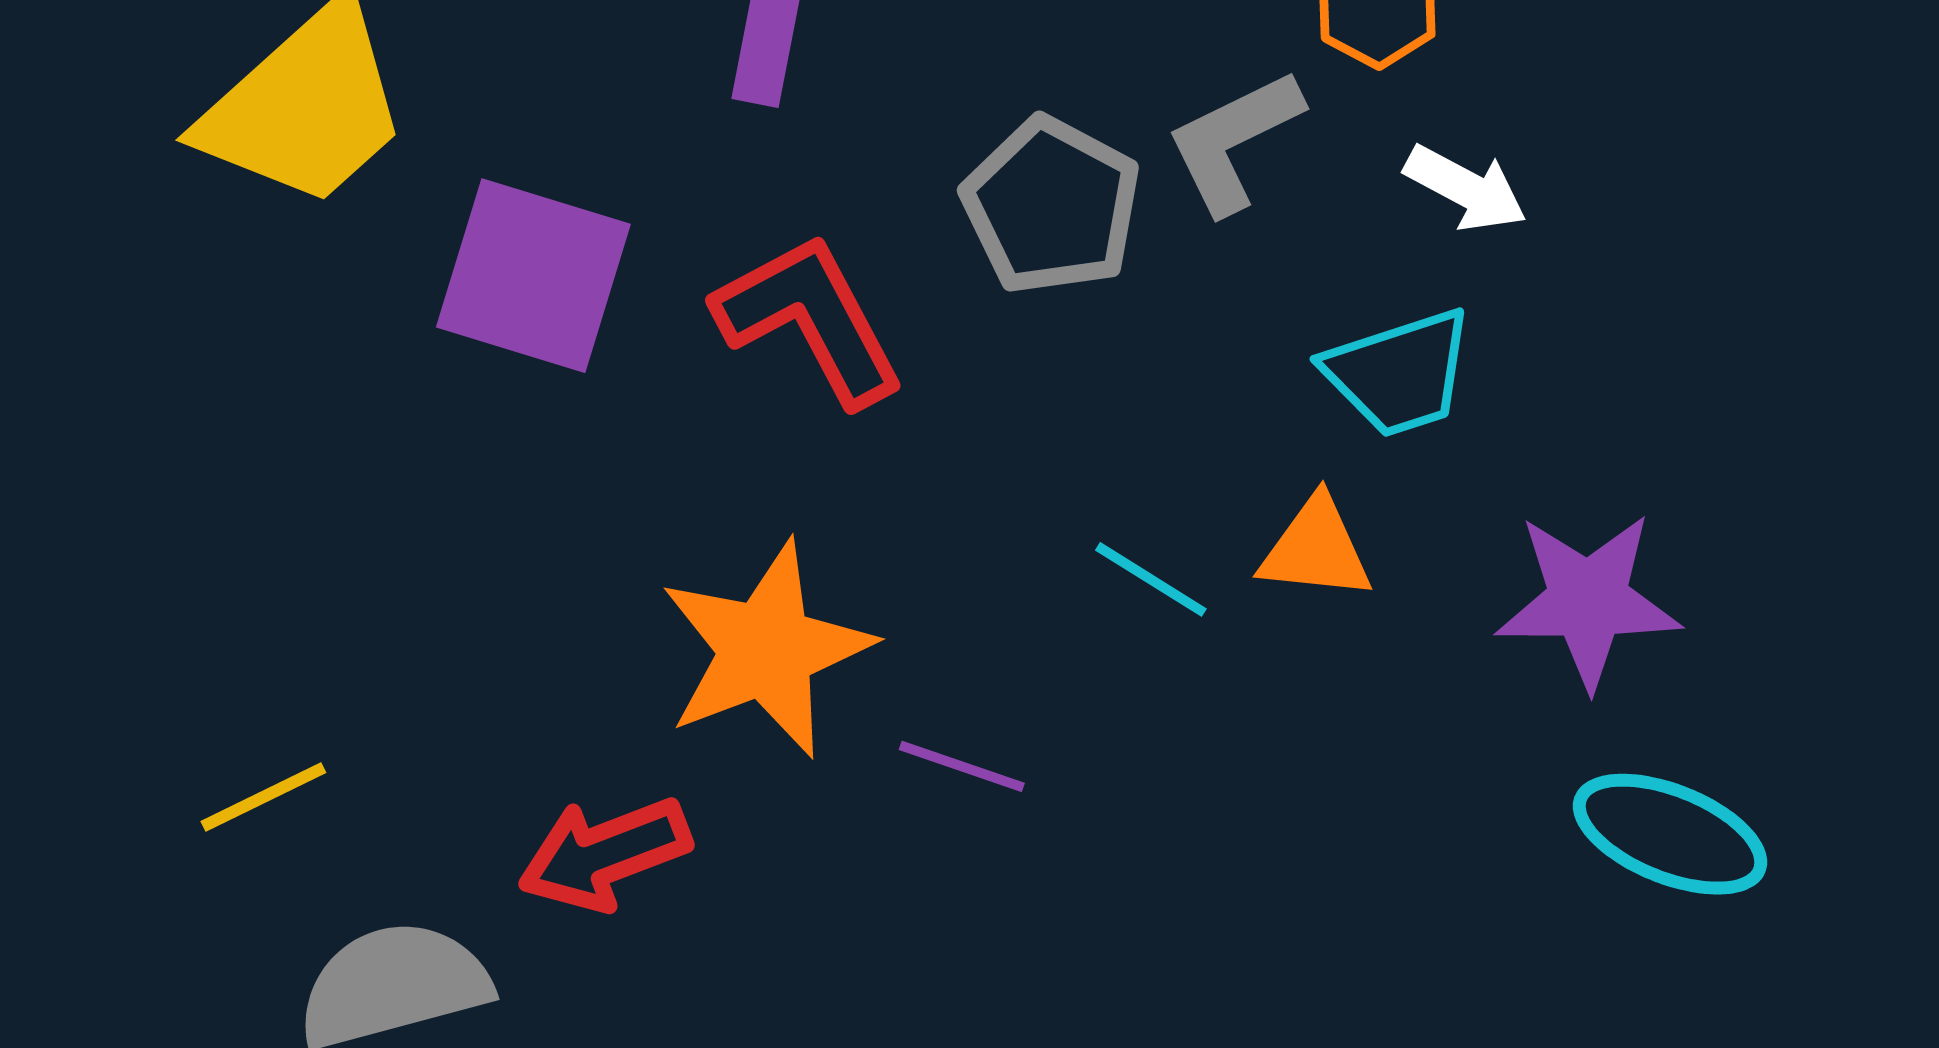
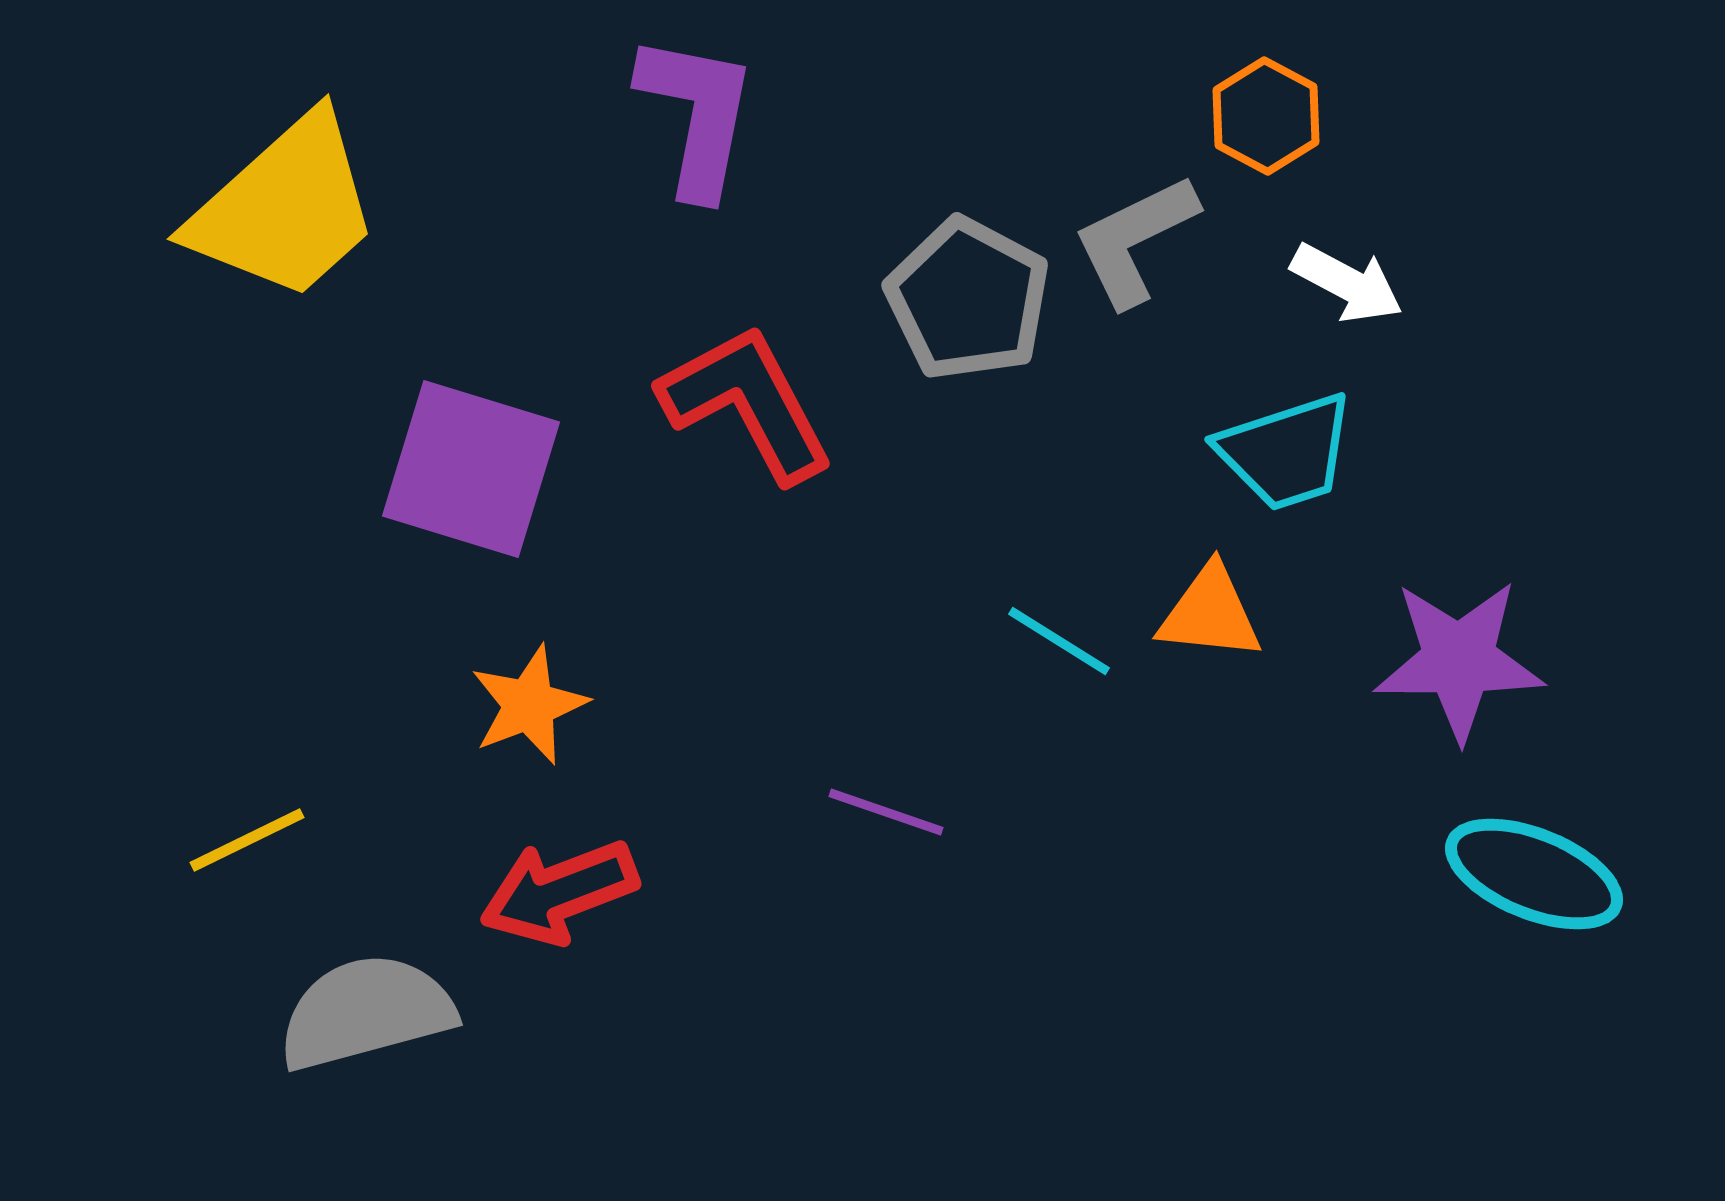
purple square: (533, 276) -> (471, 469), moved
orange star: (766, 649) -> (529, 705), moved, size x0.6

